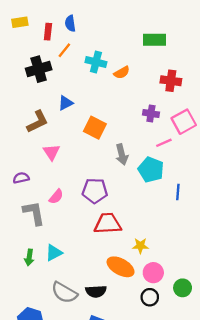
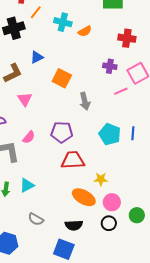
cyan pentagon: (151, 170) -> (110, 134), moved
black semicircle: (96, 291) -> (74, 225), moved
gray semicircle: (64, 293) -> (36, 219), size x0.7

